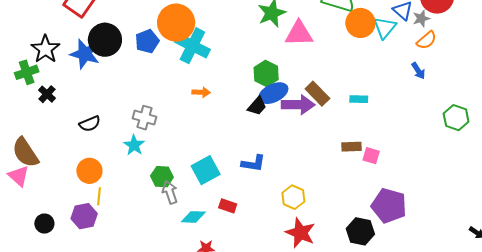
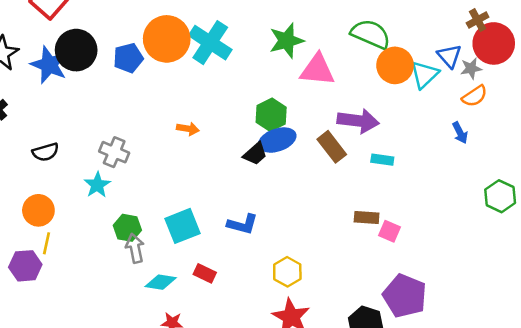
cyan cross: (192, 46) -> (210, 43), moved
purple arrow: (298, 105) -> (358, 121), moved

